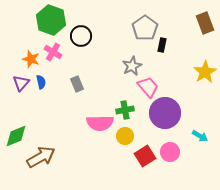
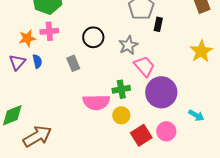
black circle: (81, 36) -> (93, 37), moved
pink cross: (53, 52) -> (49, 31), turned -36
orange star: (31, 59) -> (27, 38), turned -30

